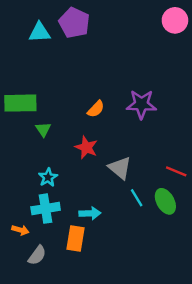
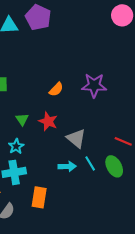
green triangle: (43, 129) -> (22, 119), moved
cyan arrow: (90, 213) -> (67, 166), moved

